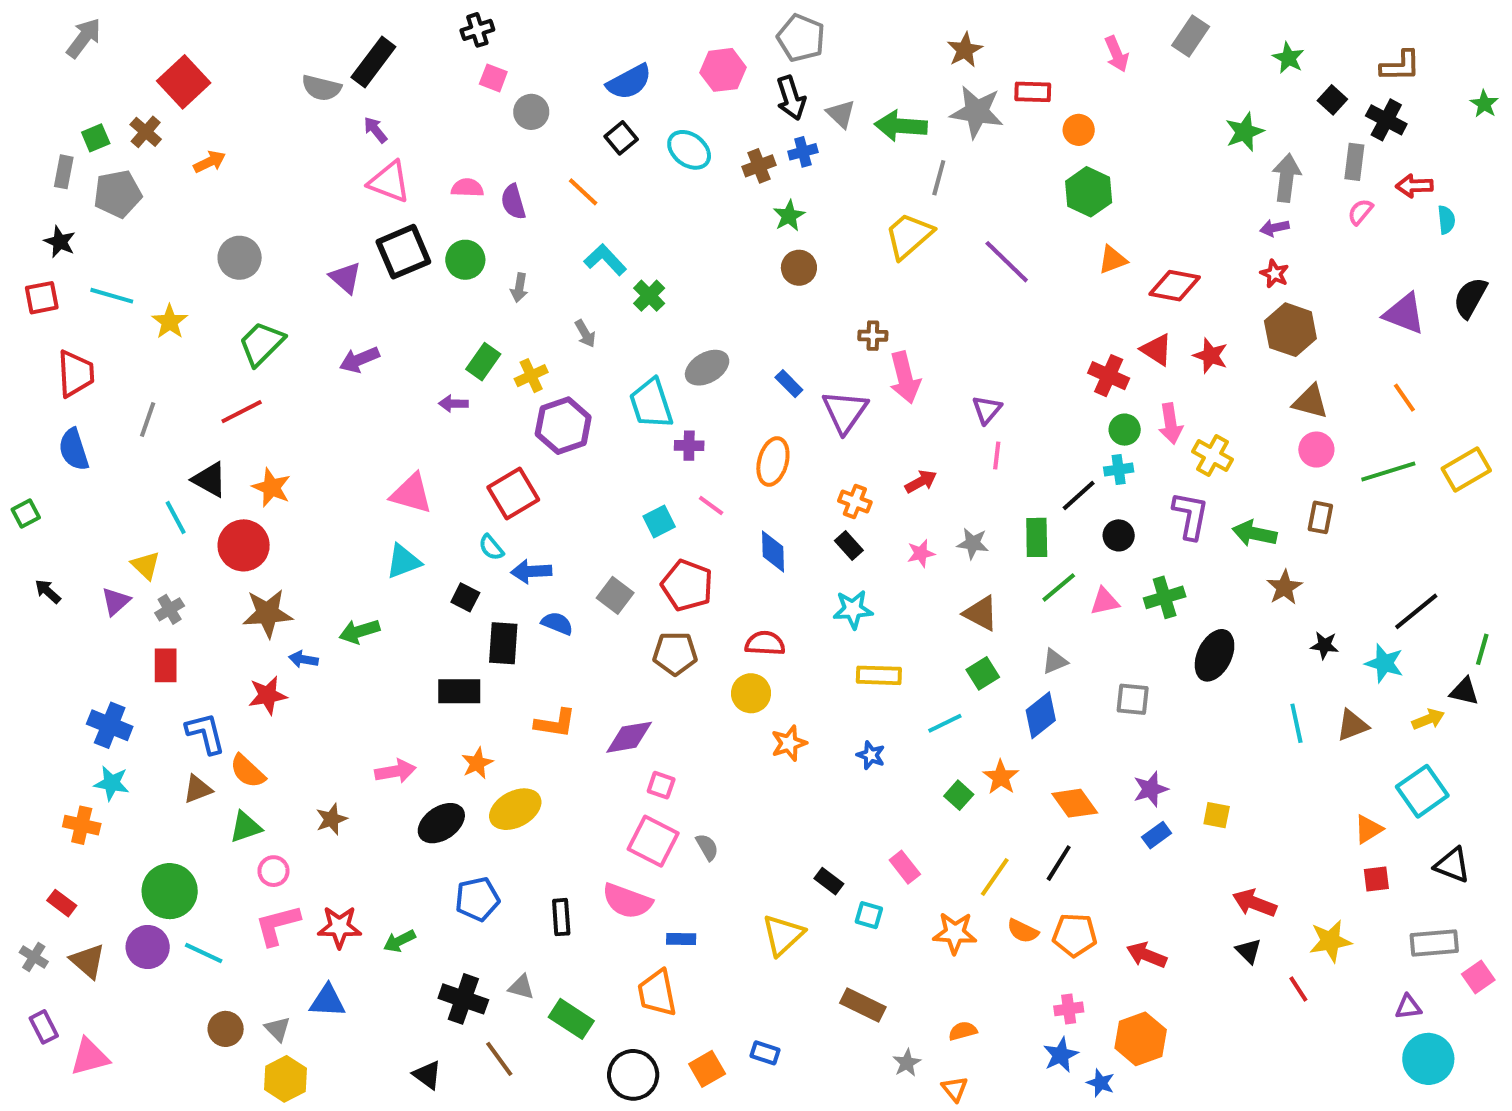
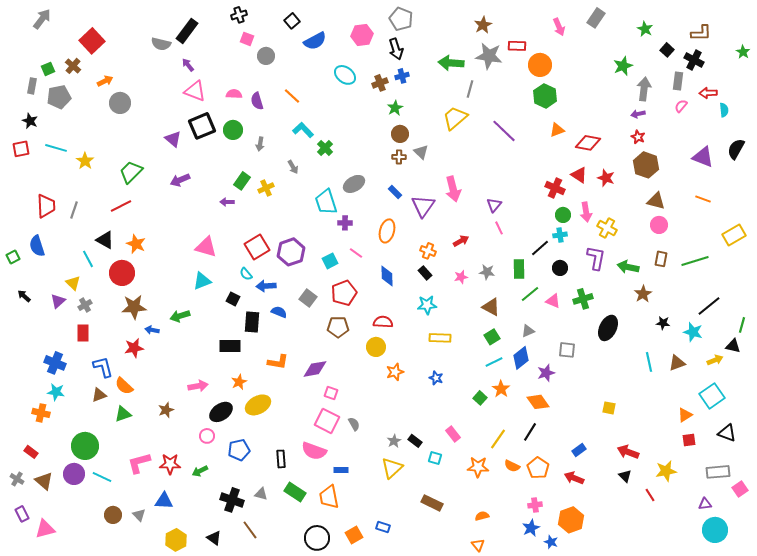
gray triangle: (841, 114) -> (421, 152), moved
orange circle: (1079, 130) -> (540, 65), size x1.5
black square: (621, 138) -> (292, 21), moved
gray circle: (240, 258) -> (120, 103), moved
brown cross: (873, 336) -> (399, 157), moved
red trapezoid: (76, 374) -> (46, 206), moved
orange line: (1404, 398) -> (703, 199), turned -35
purple hexagon: (563, 426) -> (291, 252), moved
blue semicircle: (74, 450) -> (37, 246), moved
pink line: (997, 456) -> (499, 228), turned -32
green line: (1388, 472) -> (695, 261), moved
red pentagon: (687, 585) -> (344, 293), turned 30
pink triangle: (1105, 601) -> (553, 301), turned 35
cyan line: (945, 723) -> (494, 362), moved
purple star: (1151, 789) -> (546, 373), moved
blue rectangle: (1157, 835) -> (579, 450), moved
pink circle: (274, 871) -> (207, 436), moved
orange pentagon: (1075, 935) -> (538, 468), turned 30
green rectangle: (571, 1019) -> (295, 492), moved
gray star: (907, 1063) -> (394, 441), moved
yellow hexagon: (285, 1079) -> (176, 540), moved

